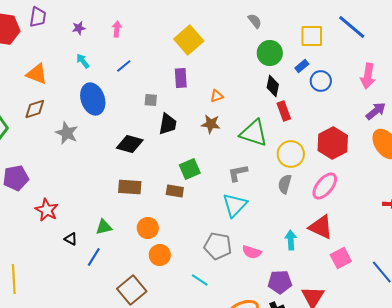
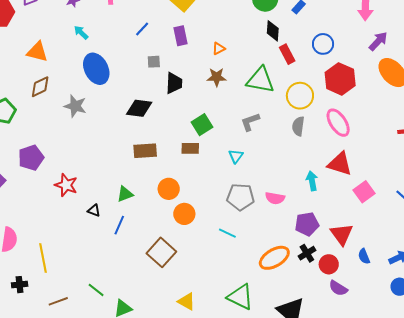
blue line: (124, 66) -> (142, 29), moved
blue circle: (321, 81) -> (323, 44), moved
pink ellipse: (325, 186) -> (338, 123), turned -64
cyan triangle: (235, 205) -> (236, 156), moved, size x0.6

